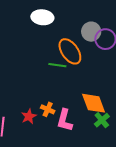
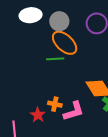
gray circle: (91, 32) -> (59, 21), moved
pink L-shape: (65, 120) -> (74, 111), turned -110

